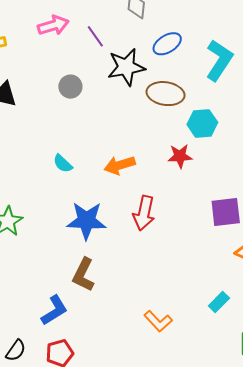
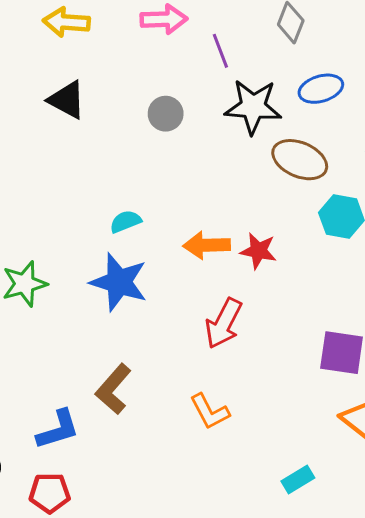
red star: (180, 156) -> (258, 251), moved
cyan semicircle: (63, 164) -> (125, 221), turned 100
blue star: (86, 221) -> (119, 282), moved
orange L-shape: (158, 321) -> (210, 412), moved

